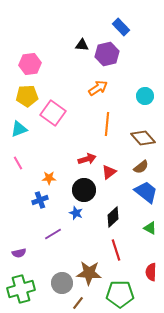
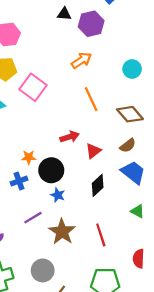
orange line: (107, 124) -> (91, 99), turned -30
black circle: (84, 190) -> (51, 170), moved
black diamond: (113, 217) -> (98, 185), moved
brown star: (89, 273) -> (62, 232), moved, turned 30

